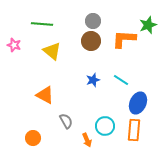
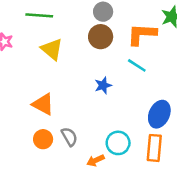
cyan line: (121, 80) -> (137, 65), moved
orange circle: (33, 138) -> (43, 139), moved
orange arrow: (87, 140) -> (96, 160), turned 88

